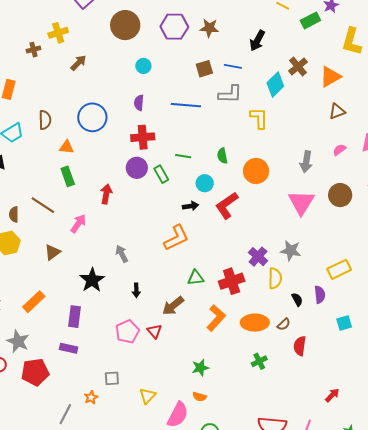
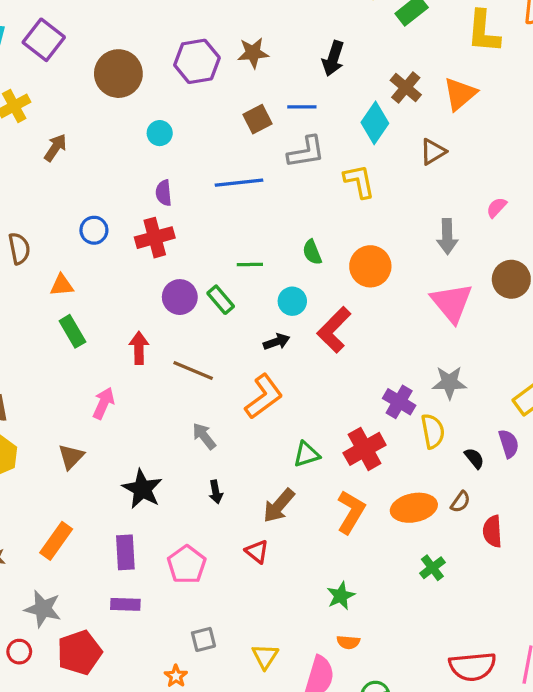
brown triangle: (337, 111) -> (433, 152), moved
blue circle: (92, 117) -> (94, 230), size x0.6
red cross: (143, 137) -> (155, 238), moved
brown line: (43, 205) -> (193, 371), moved
gray arrow: (122, 254) -> (204, 436), moved
pink pentagon: (127, 332) -> (187, 565), moved

